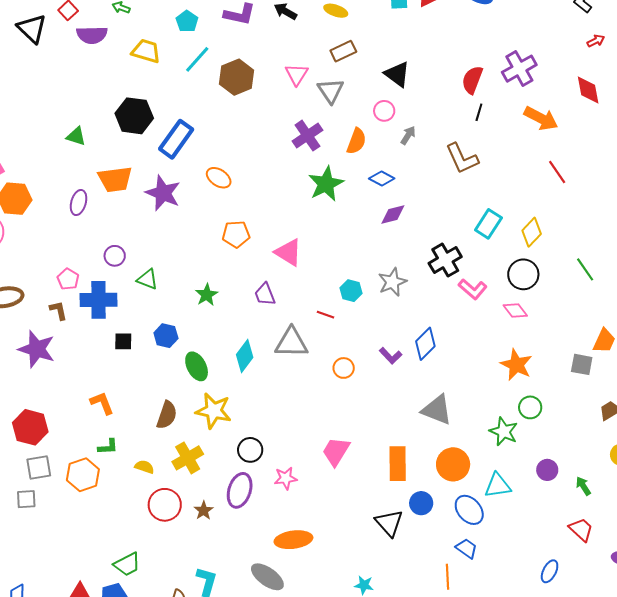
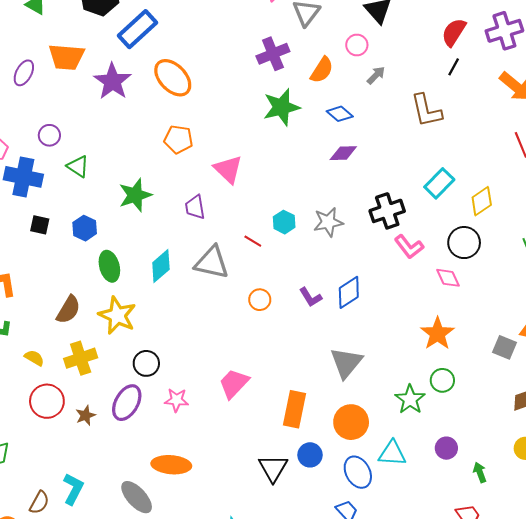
orange ellipse: (219, 178) -> (173, 78), size x1.5
green star: (207, 295) -> (135, 195), size x1.4
gray triangle: (437, 410) -> (346, 363), turned 36

